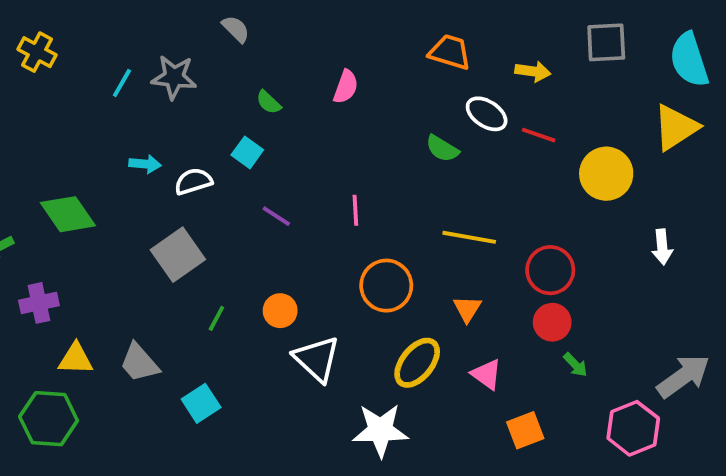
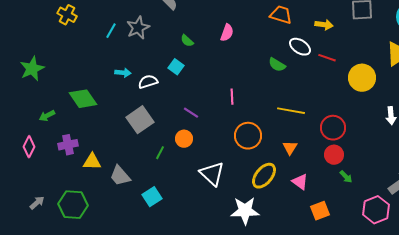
gray star: (174, 77) -> (138, 28), turned -30
purple line: (276, 216) -> (191, 113), moved
orange circle: (280, 311) -> (184, 139), moved
yellow triangle: (76, 359) -> (92, 162), moved

